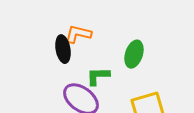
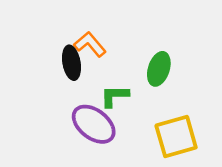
orange L-shape: (78, 34) -> (90, 44), turned 36

